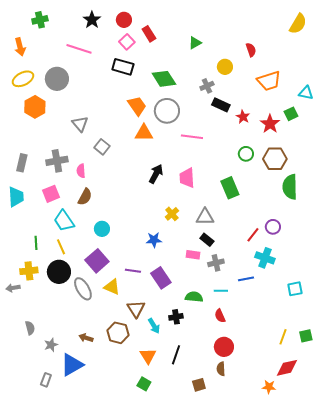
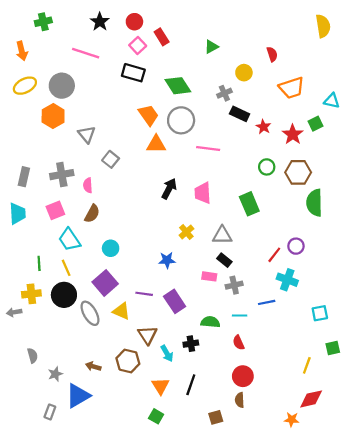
yellow semicircle: (298, 24) -> (323, 26), turned -40
orange hexagon: (35, 107) -> (53, 116), moved
green square: (306, 336) -> (333, 348), moved

